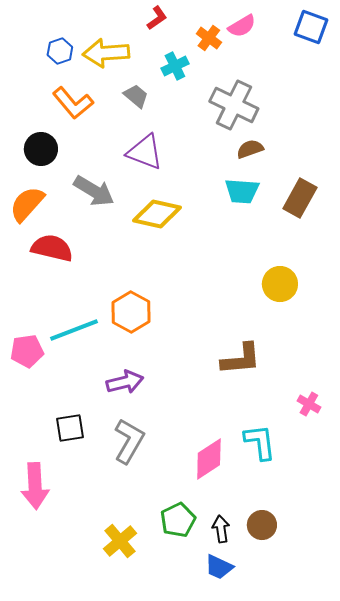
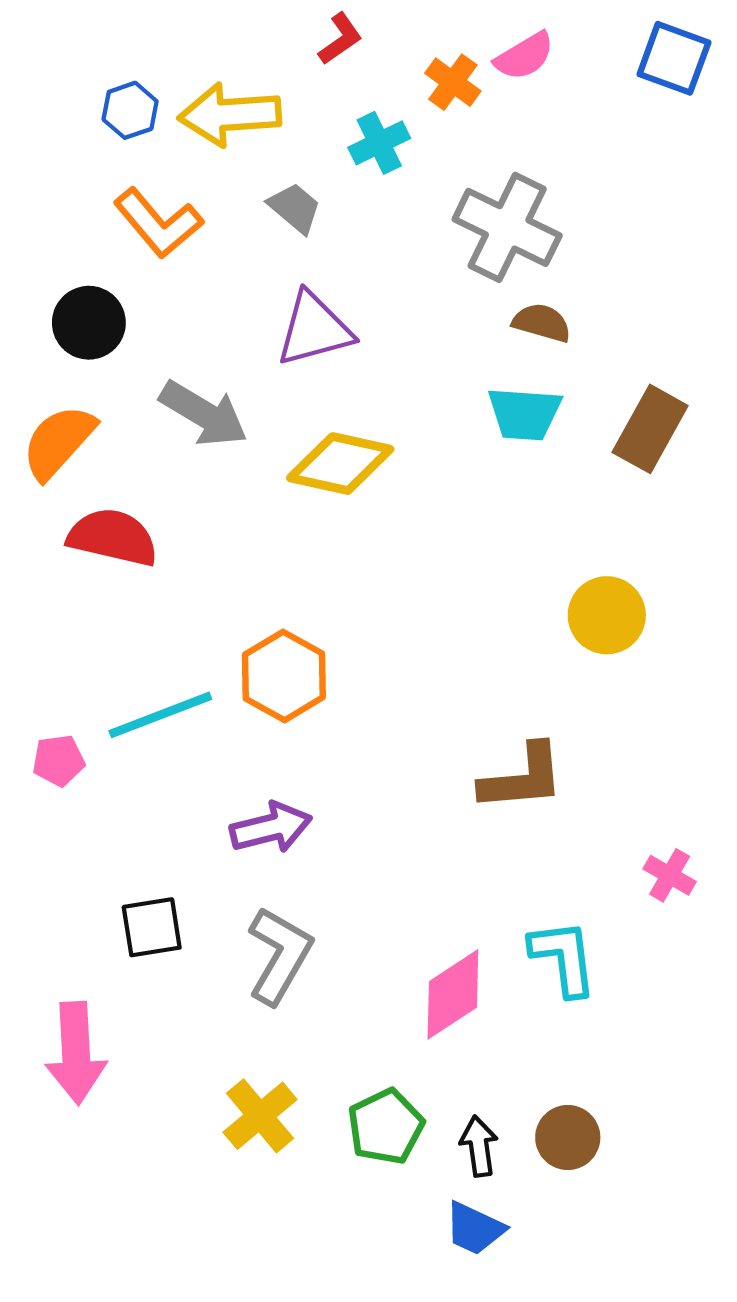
brown semicircle: (250, 149) -> (542, 323), turned 36
purple triangle: (145, 152) -> (314, 329), turned -36
pink pentagon: (27, 351) -> (59, 760), size x0.7
yellow cross: (120, 541) -> (260, 1116), moved

